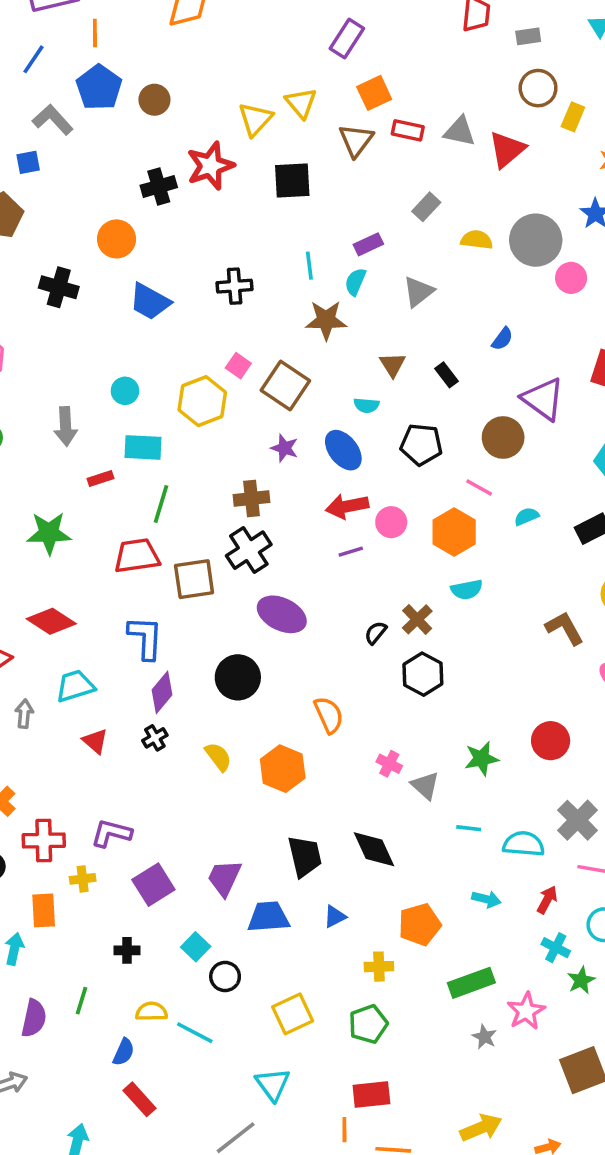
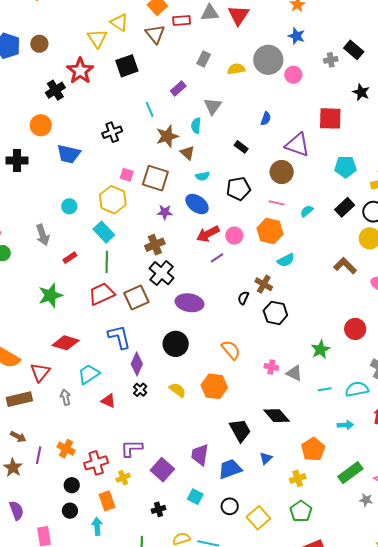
cyan semicircle: (355, 282) -> (196, 126), moved
brown triangle: (393, 365) -> (187, 153), moved
cyan rectangle: (143, 447) -> (104, 232), moved, turned 60
black circle: (225, 976) -> (230, 506), moved

